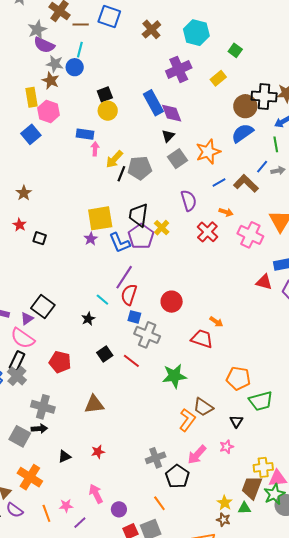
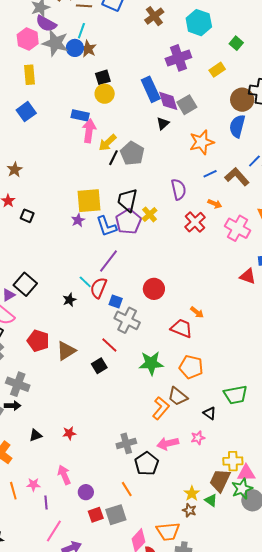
gray star: (55, 64) -> (55, 43), size x1.5
brown star: (51, 81) -> (88, 49), moved
pink hexagon: (48, 111) -> (28, 39), moved
blue semicircle: (242, 133) -> (237, 126), turned -45
pink arrow: (95, 149) -> (89, 131), size x1.6
gray square: (178, 159) -> (187, 105), moved
gray pentagon: (140, 168) -> (132, 153), turned 30
red semicircle: (129, 295) -> (98, 288), moved
black square: (105, 354) -> (99, 366), moved
orange pentagon: (238, 378) -> (191, 367), moved
brown triangle: (94, 404) -> (66, 351), moved, turned -30
black triangle: (236, 421) -> (210, 413), turned -32
pink arrow: (197, 455) -> (168, 443), turned 30
green triangle: (244, 508) -> (211, 500), turned 32
purple line: (80, 523) -> (46, 503), turned -56

